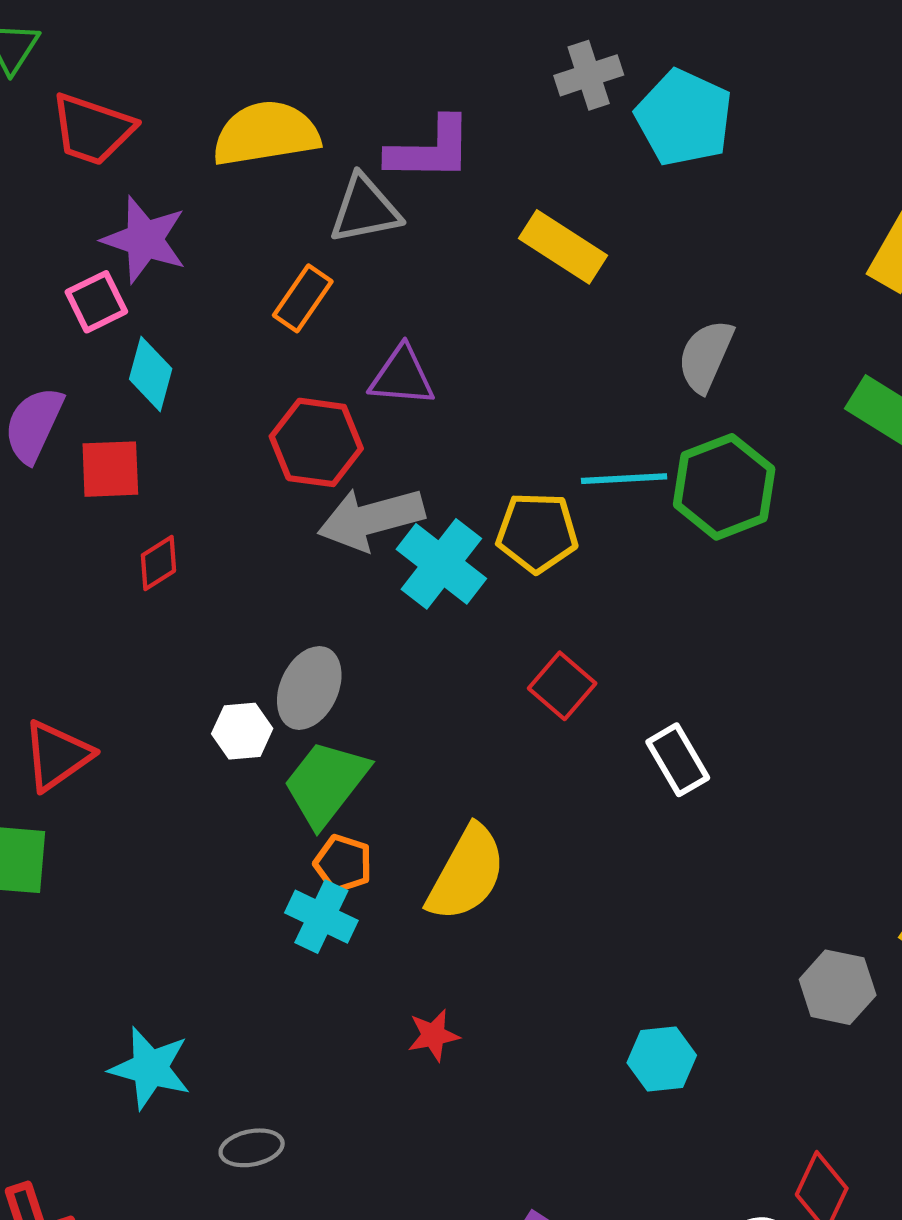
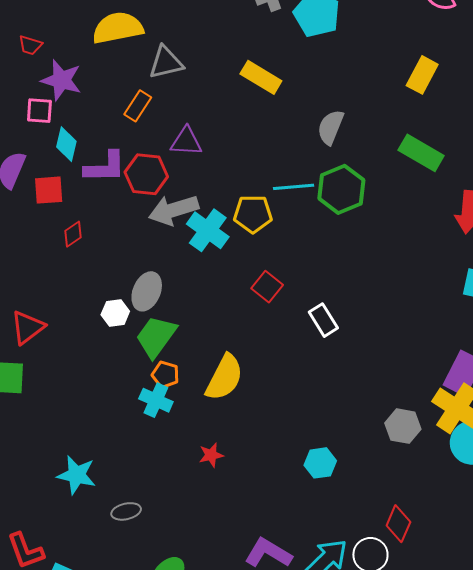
red trapezoid: (92, 129) -> (30, 45), moved, size x0.6
purple L-shape: (430, 150) -> (105, 167), moved
pink square: (96, 302) -> (39, 111), turned 32

